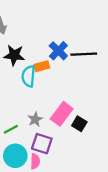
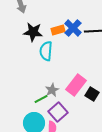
orange rectangle: (42, 66) -> (58, 30), moved
green line: (11, 129) -> (41, 99), moved
purple square: (42, 144) -> (58, 112), turned 30

